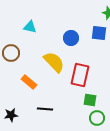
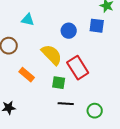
red rectangle: (80, 75) -> (78, 68), turned -45
green square: (90, 100) -> (59, 83), moved
black line: (45, 109) -> (66, 104), moved

